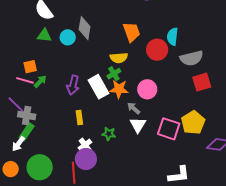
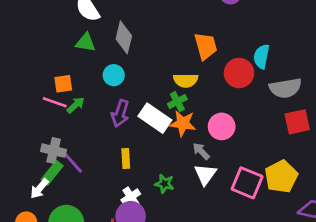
gray diamond: (85, 28) -> (124, 37), moved
cyan circle: (68, 37) -> (114, 75), moved
white rectangle: (98, 87) -> (155, 118), turned -30
purple line: (16, 105) -> (72, 162), moved

